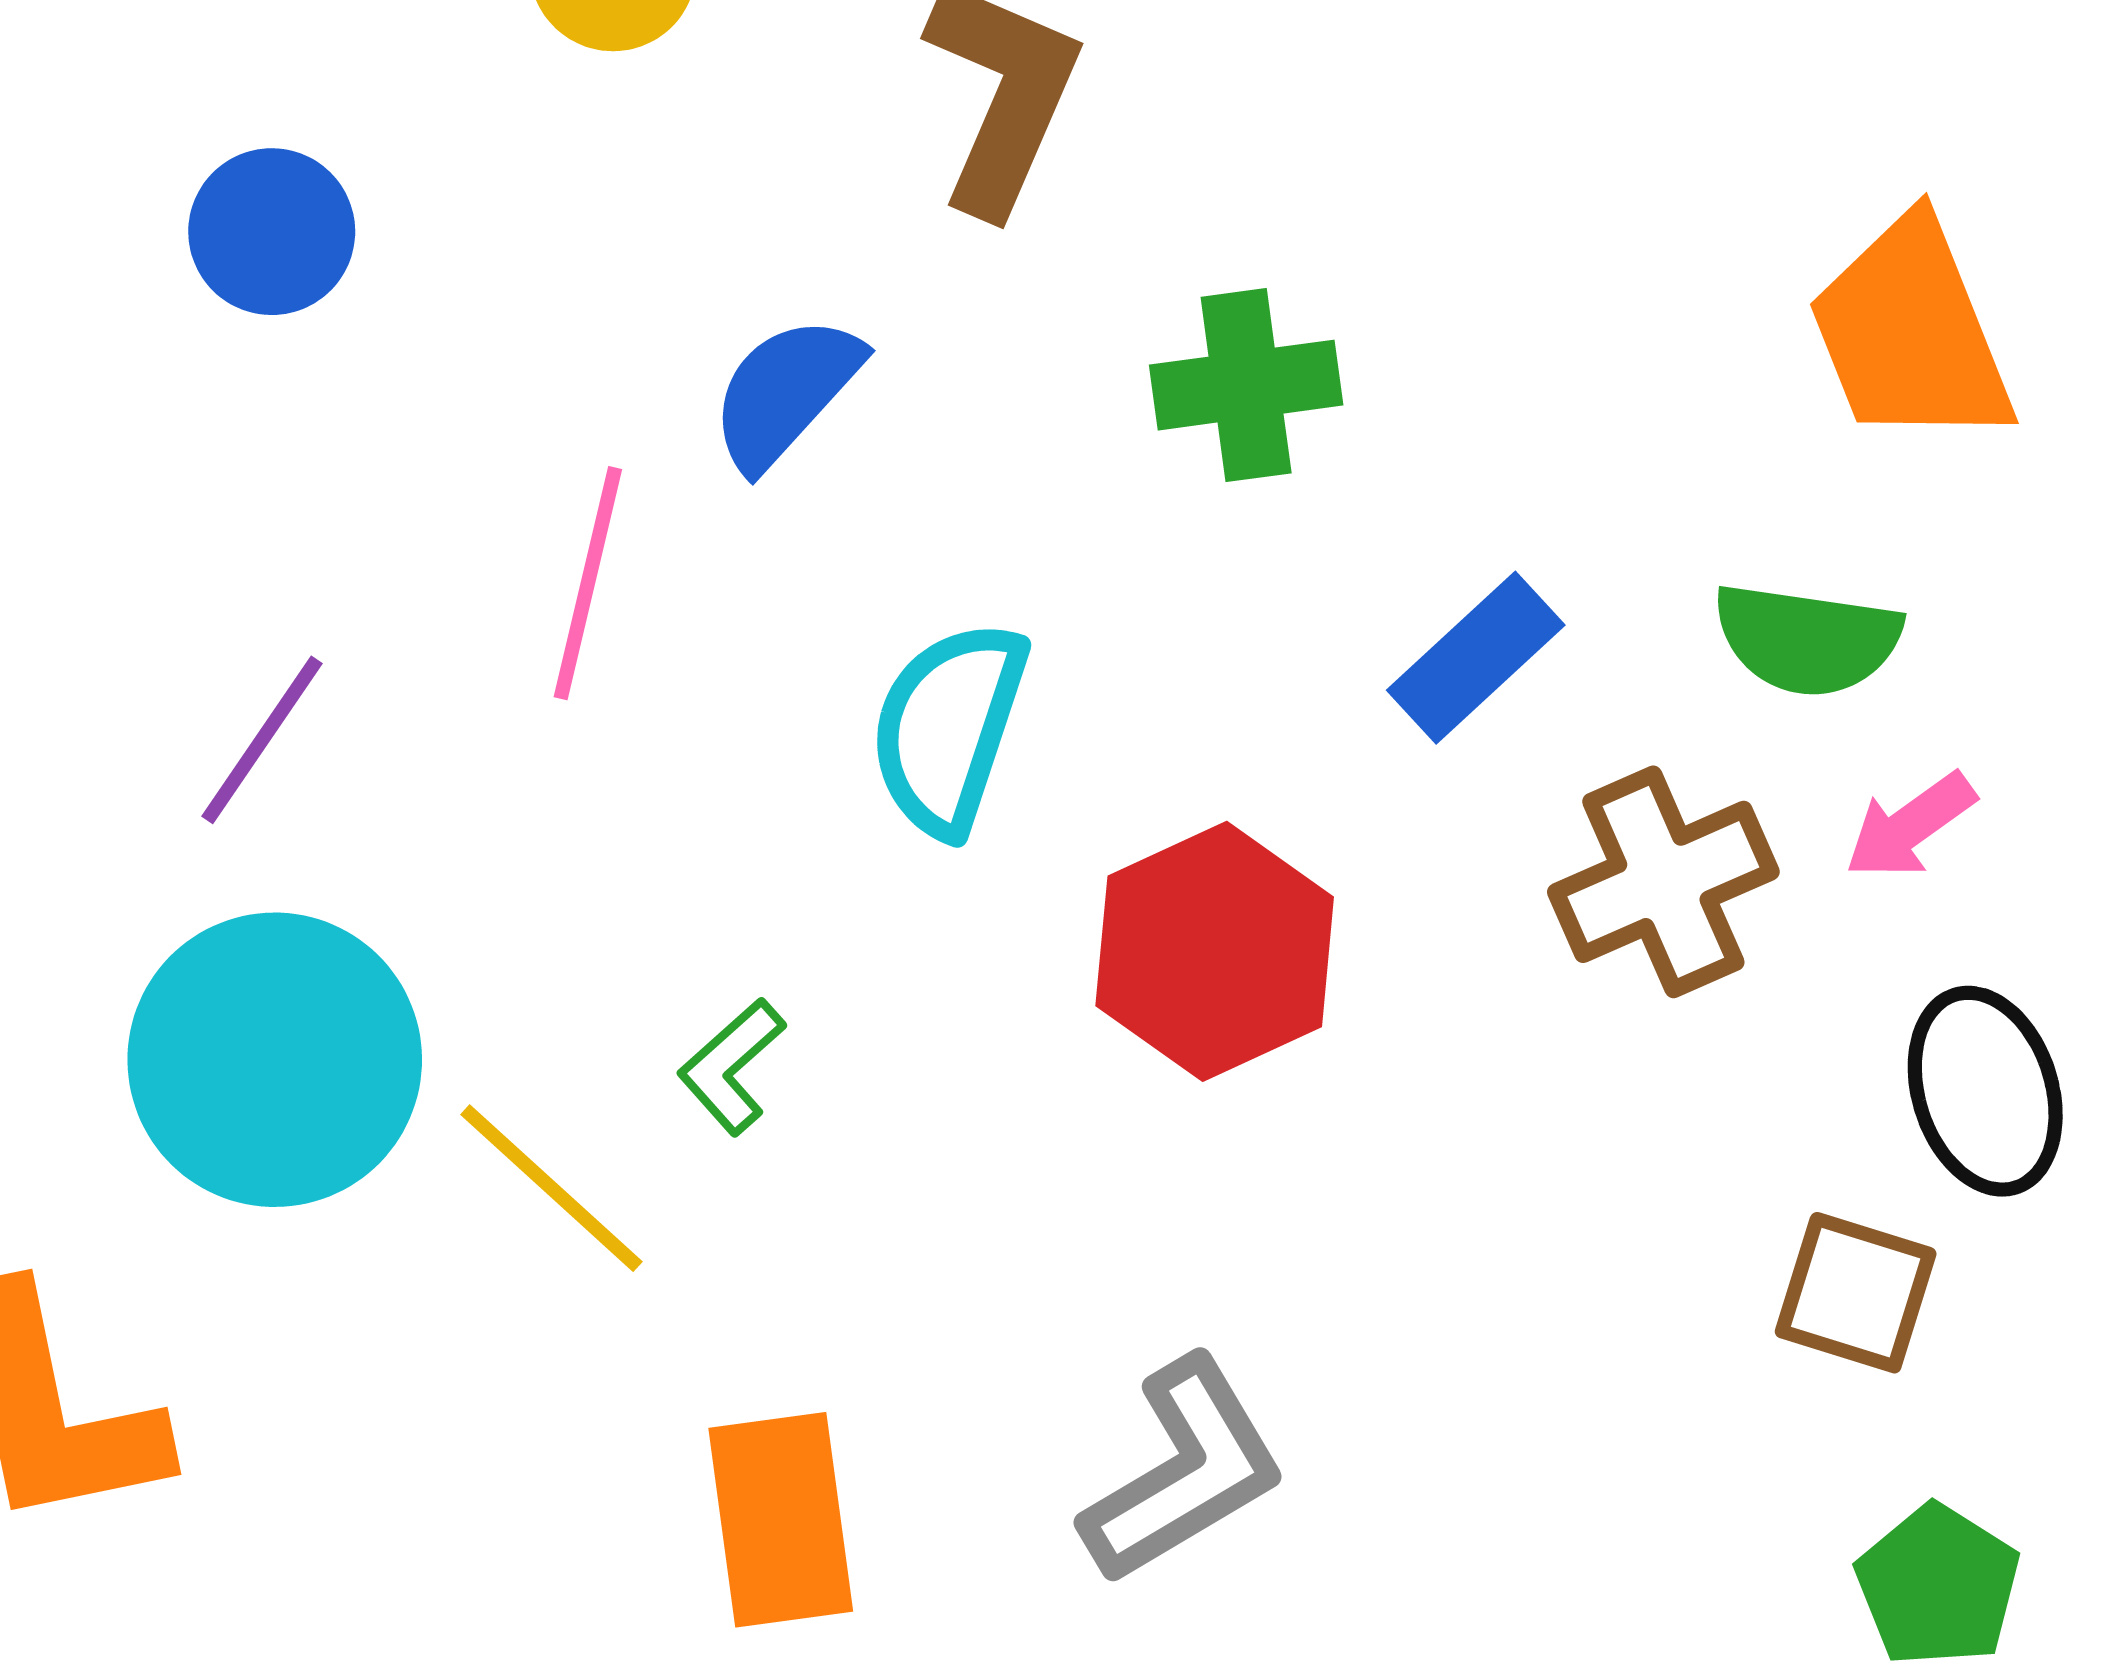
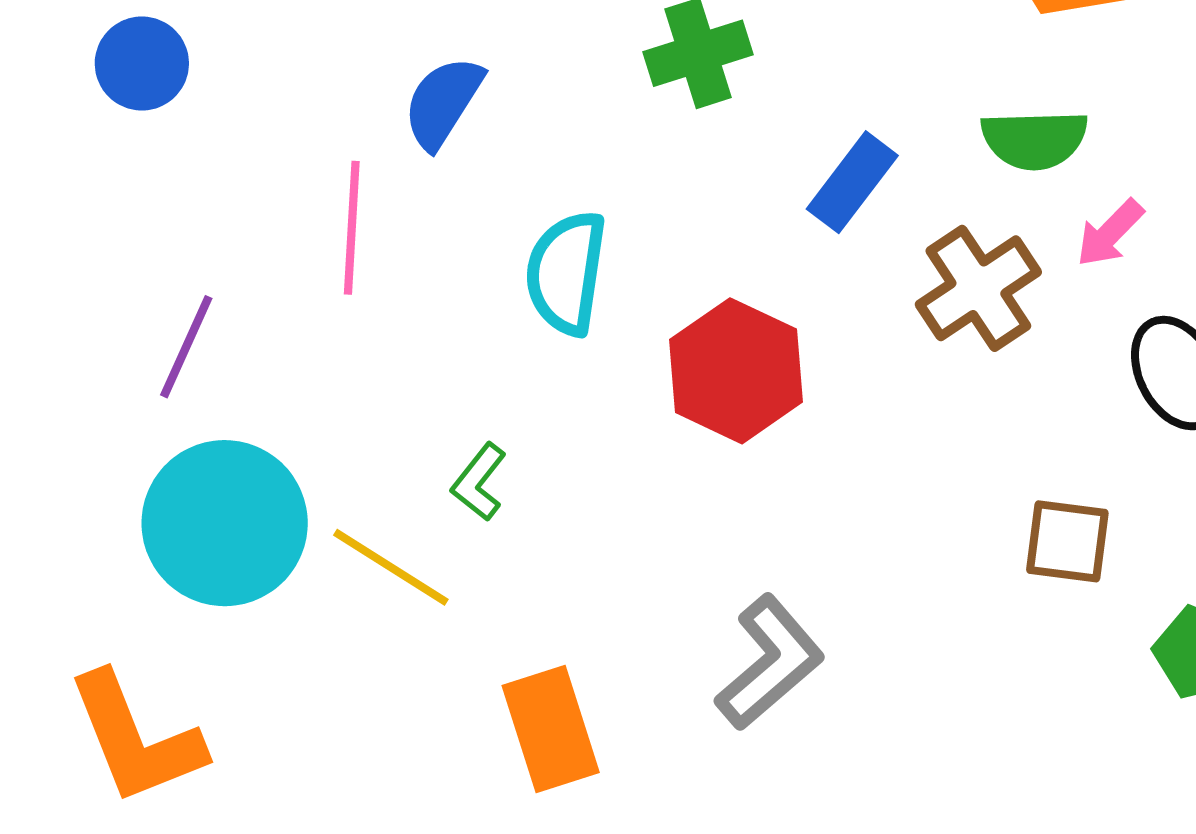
brown square: (1856, 1293) -> (1067, 541), moved

